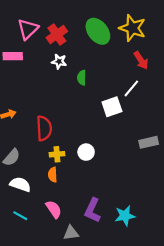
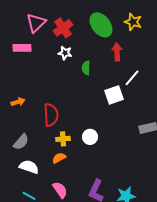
yellow star: (132, 28) -> (133, 22), size x0.7
red arrow: (141, 60) -> (117, 52), moved, turned -150
orange semicircle: (53, 175) -> (59, 158), turned 64

